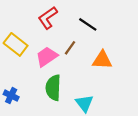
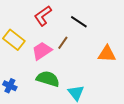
orange triangle: (102, 60) -> (107, 54), moved
green semicircle: (53, 88) -> (48, 79), turned 105

